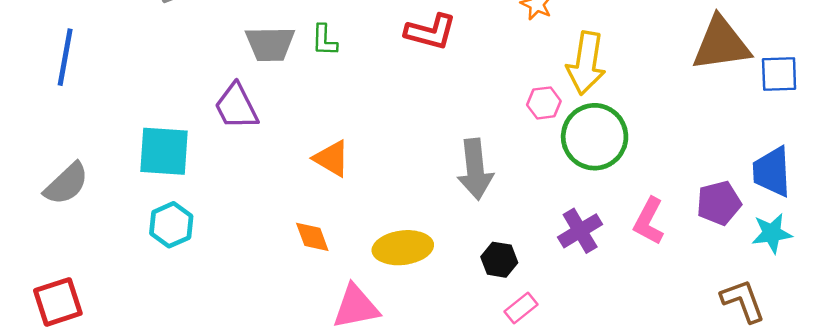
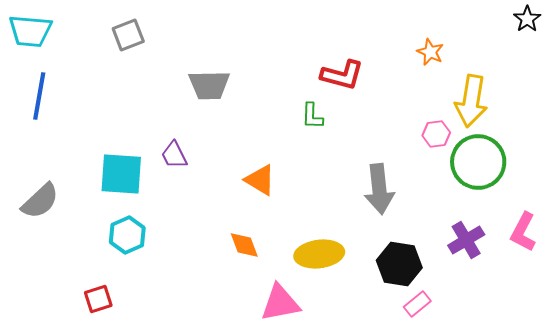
green L-shape: (324, 40) -> (312, 116), moved
purple trapezoid: (236, 107) -> (174, 155), moved, size x0.7
black hexagon: (499, 260) -> (399, 264), size x1.5
red square: (58, 302) -> (98, 299), moved, size x0.7

